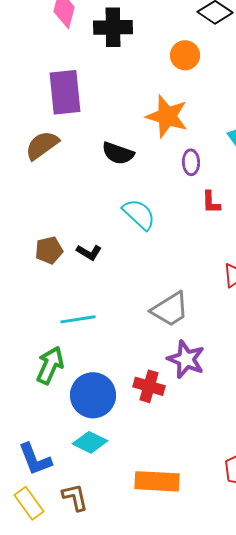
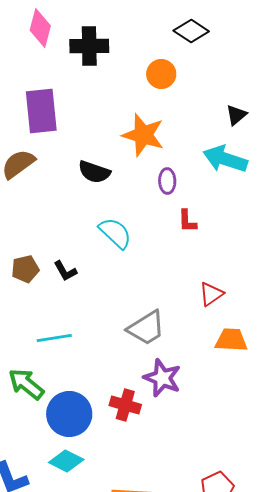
black L-shape: (89, 252) -> (65, 271), turned 30
green arrow: (50, 365) -> (26, 384), turned -75

